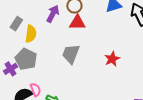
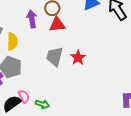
purple arrow: (53, 14) -> (32, 19), turned -30
red star: (112, 59) -> (78, 58), moved

